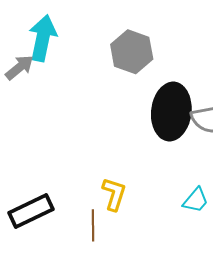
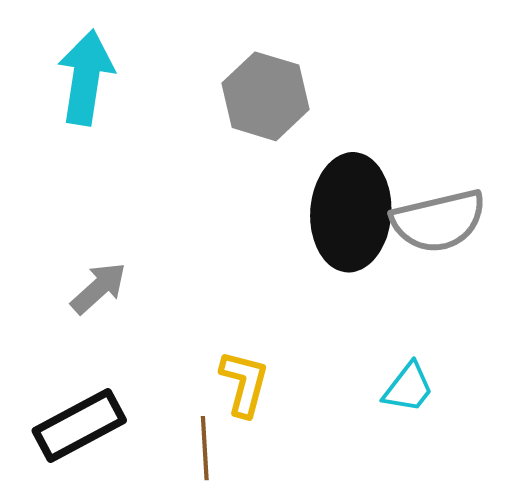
gray arrow: (19, 67) -> (99, 288), moved

